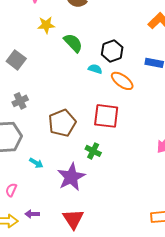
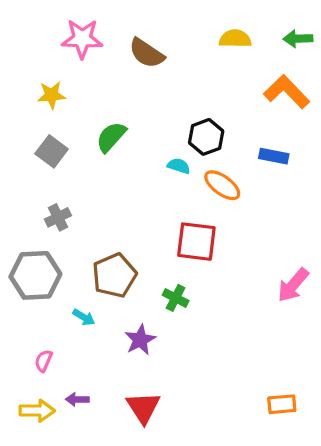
yellow star: (46, 25) -> (52, 95), moved
green semicircle: (73, 43) -> (111, 137), moved, turned -95
brown pentagon: (62, 123) -> (114, 275), moved
purple star: (71, 177) -> (140, 340), size x0.7

